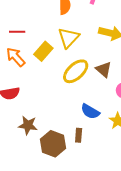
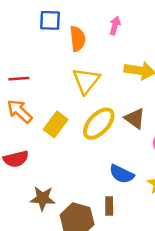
yellow rectangle: (43, 51) -> (56, 124), moved

